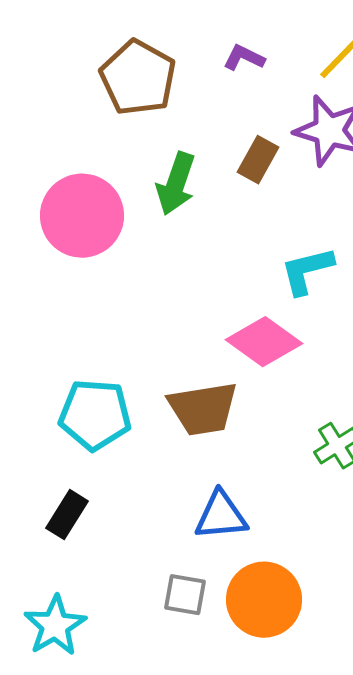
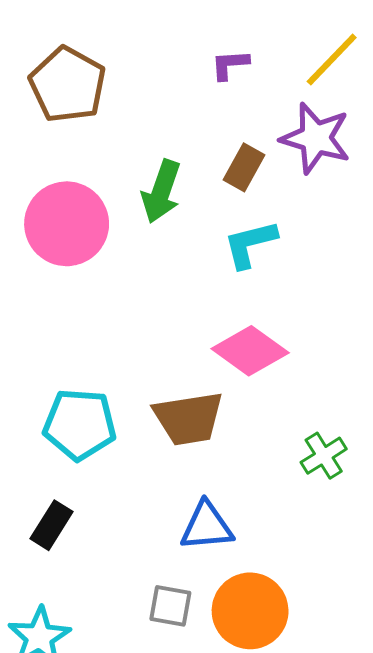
purple L-shape: (244, 58) -> (230, 65), turned -30
brown pentagon: (138, 78) -> (68, 85), moved
cyan L-shape: (307, 271) -> (250, 244), moved

